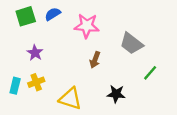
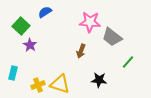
green square: (26, 16) -> (21, 26), moved, turned -30
pink star: (87, 26) -> (90, 22), moved
yellow cross: (36, 82) -> (38, 85), moved

